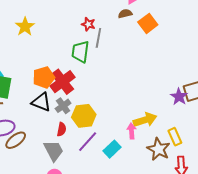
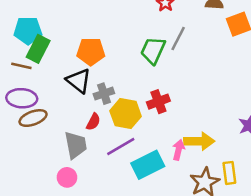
gray line: (98, 38) -> (178, 38), moved
green trapezoid: (80, 52) -> (153, 50), moved
red cross: (62, 82) -> (158, 102), moved, size x0.7
cyan rectangle: (112, 149) -> (148, 165), size x1.4

